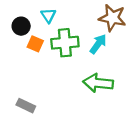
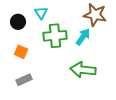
orange square: (35, 44) -> (21, 52), moved
gray rectangle: (26, 106) -> (24, 80), moved, turned -49

